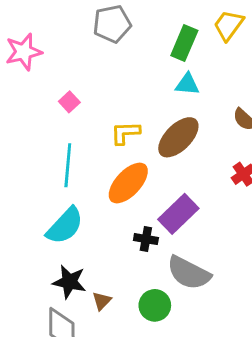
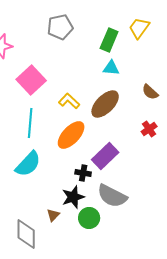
pink square: (69, 102) -> (31, 80), size x2.0
yellow L-shape: (125, 133) -> (69, 101), turned 45
black star: (69, 282) -> (73, 197), moved, turned -30

